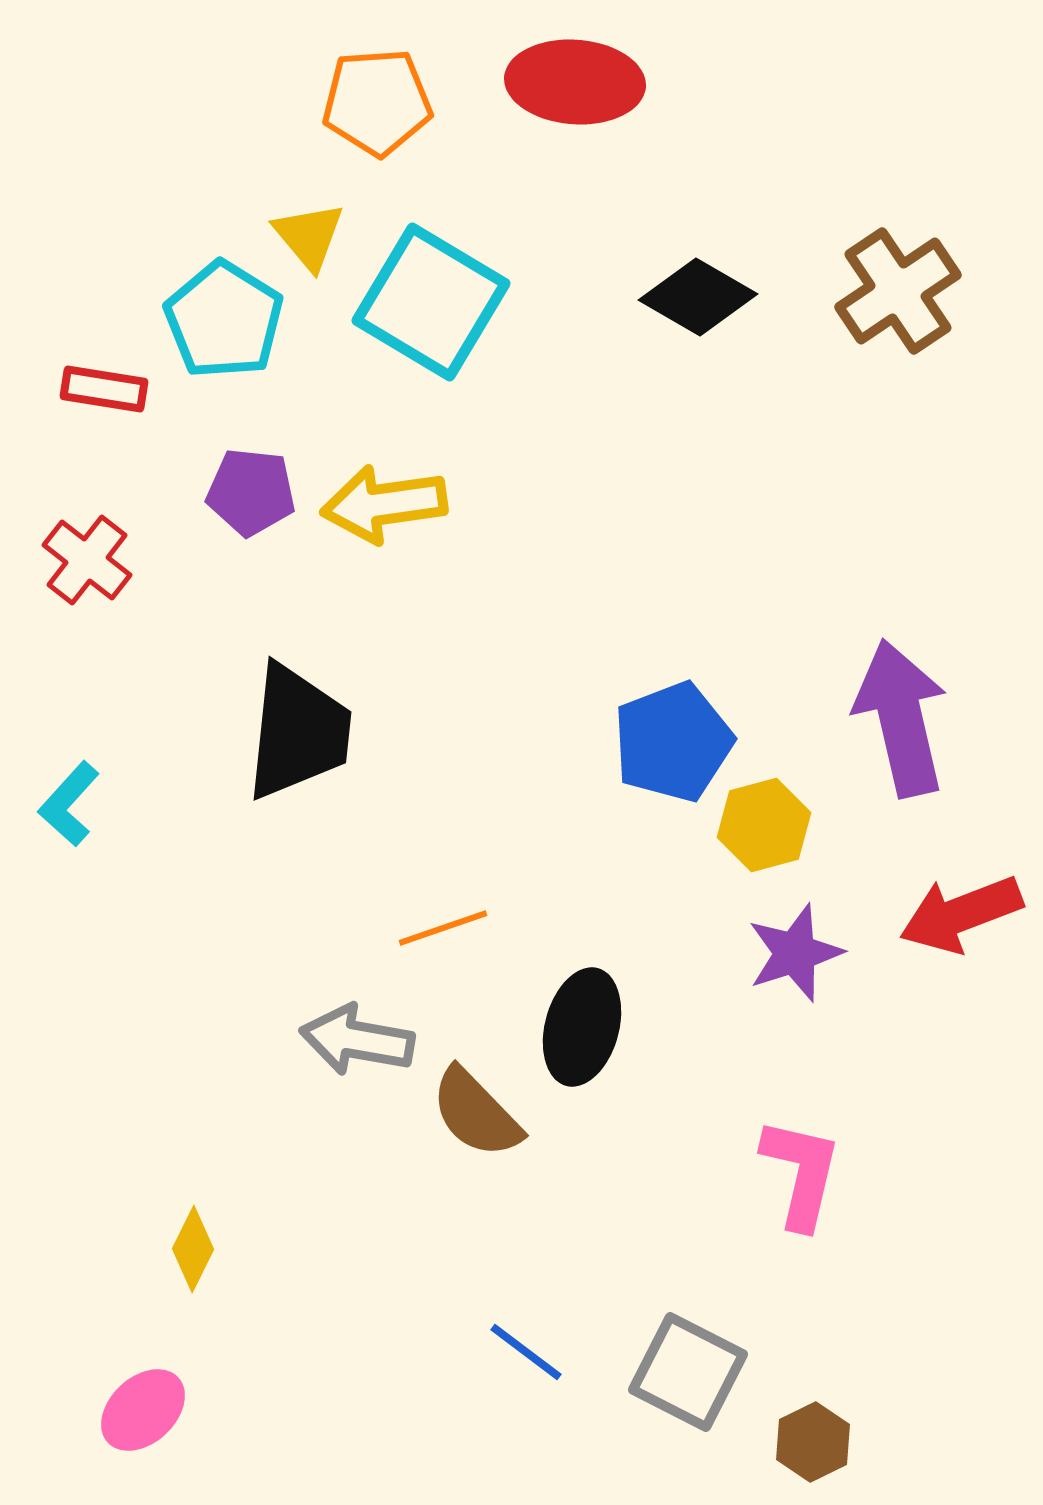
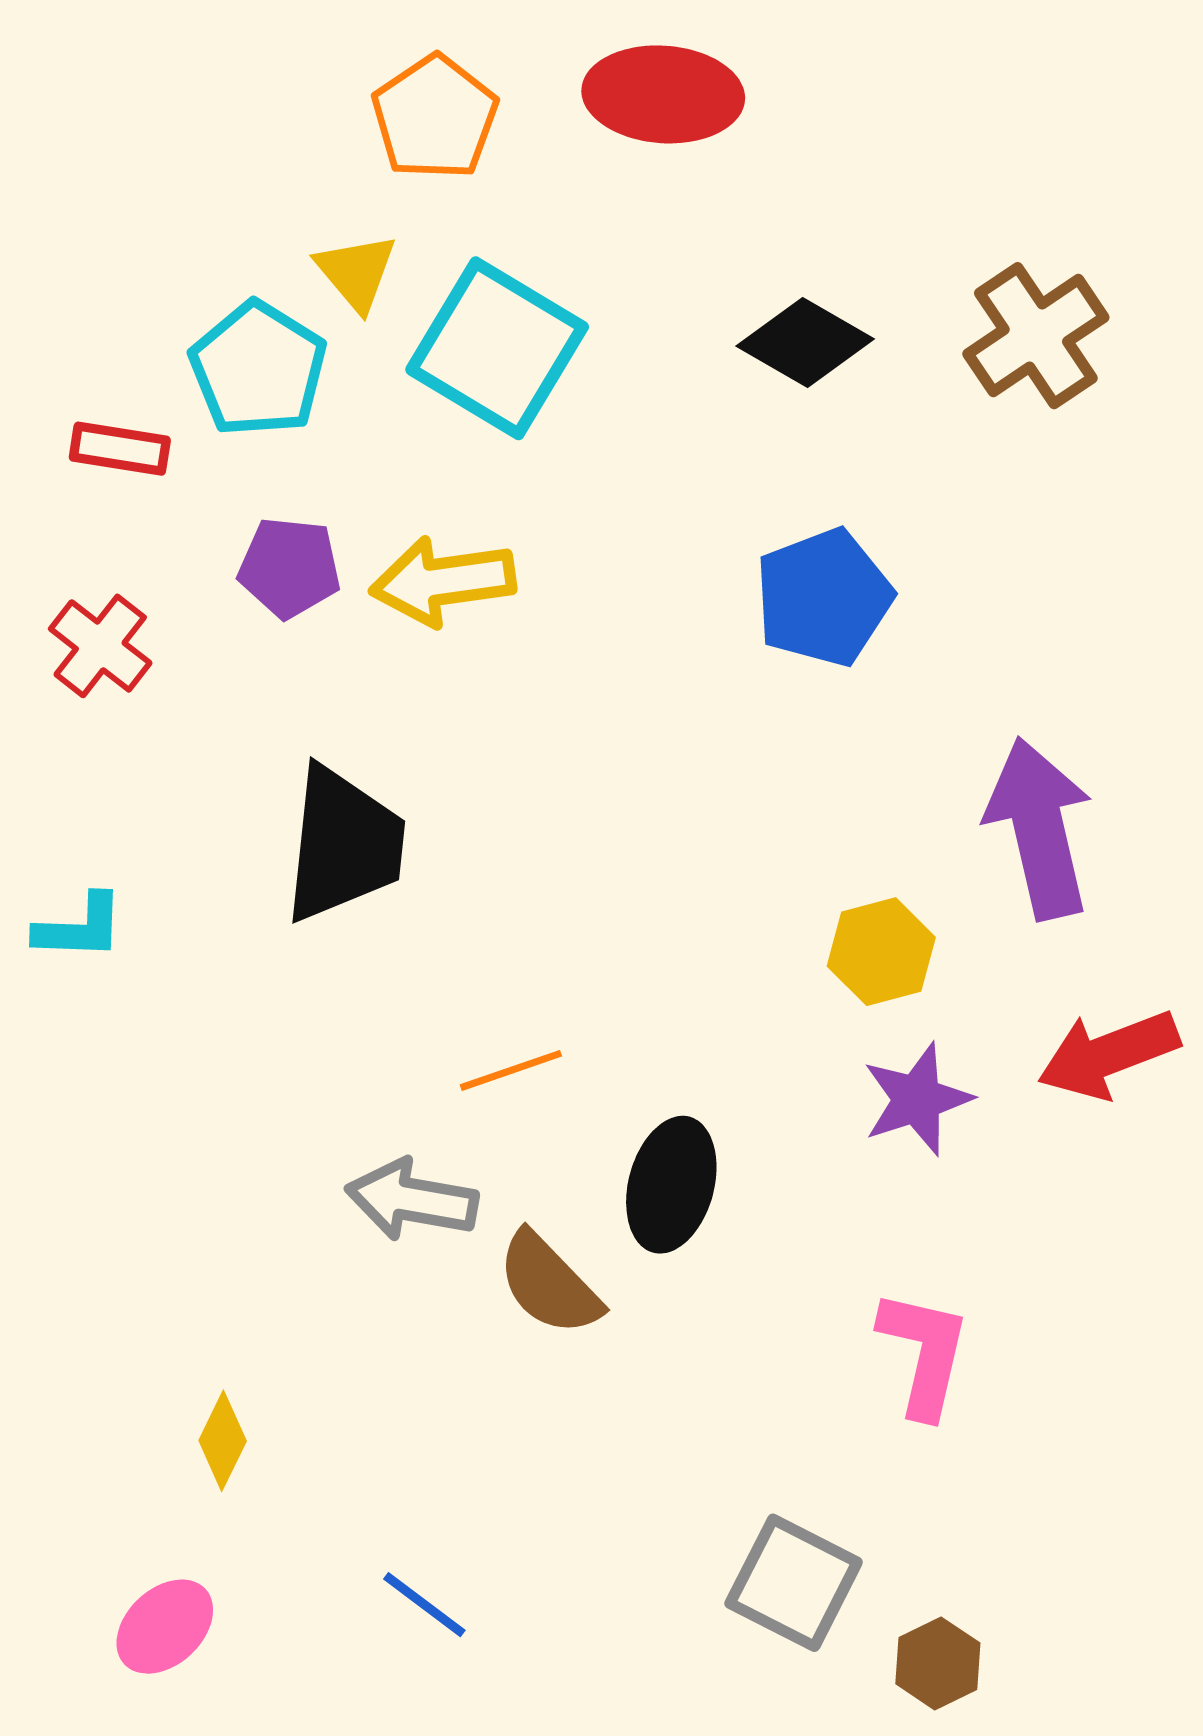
orange pentagon: (377, 102) -> (435, 118), turned -30
blue pentagon: (673, 742) -> (824, 597), moved
cyan L-shape: (69, 804) -> (79, 927), turned -130
blue line: (526, 1352) -> (424, 1605), moved

